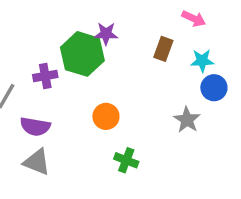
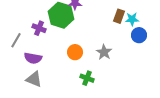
brown rectangle: (163, 49) -> (119, 16), moved
purple cross: (45, 76) -> (39, 28), turned 32
gray star: (187, 120) -> (104, 52), moved

